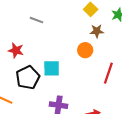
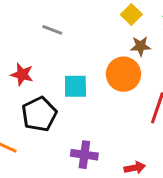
orange circle: (85, 50) -> (123, 74), size x1.5
cyan square: (52, 68) -> (75, 86), moved

